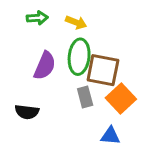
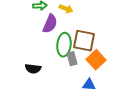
green ellipse: (79, 57) -> (64, 45), moved
purple semicircle: (45, 66) -> (50, 24), moved

